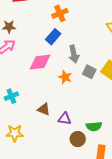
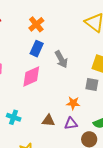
gray square: (89, 72) -> (92, 84), moved
orange star: (65, 77) -> (73, 103), moved
cyan cross: (11, 96) -> (14, 117), turned -32

